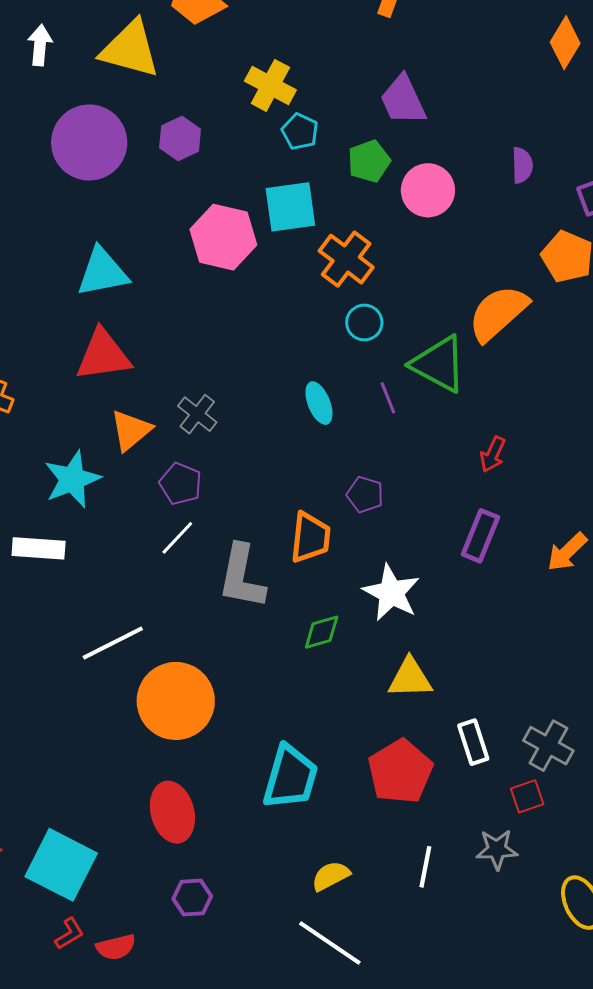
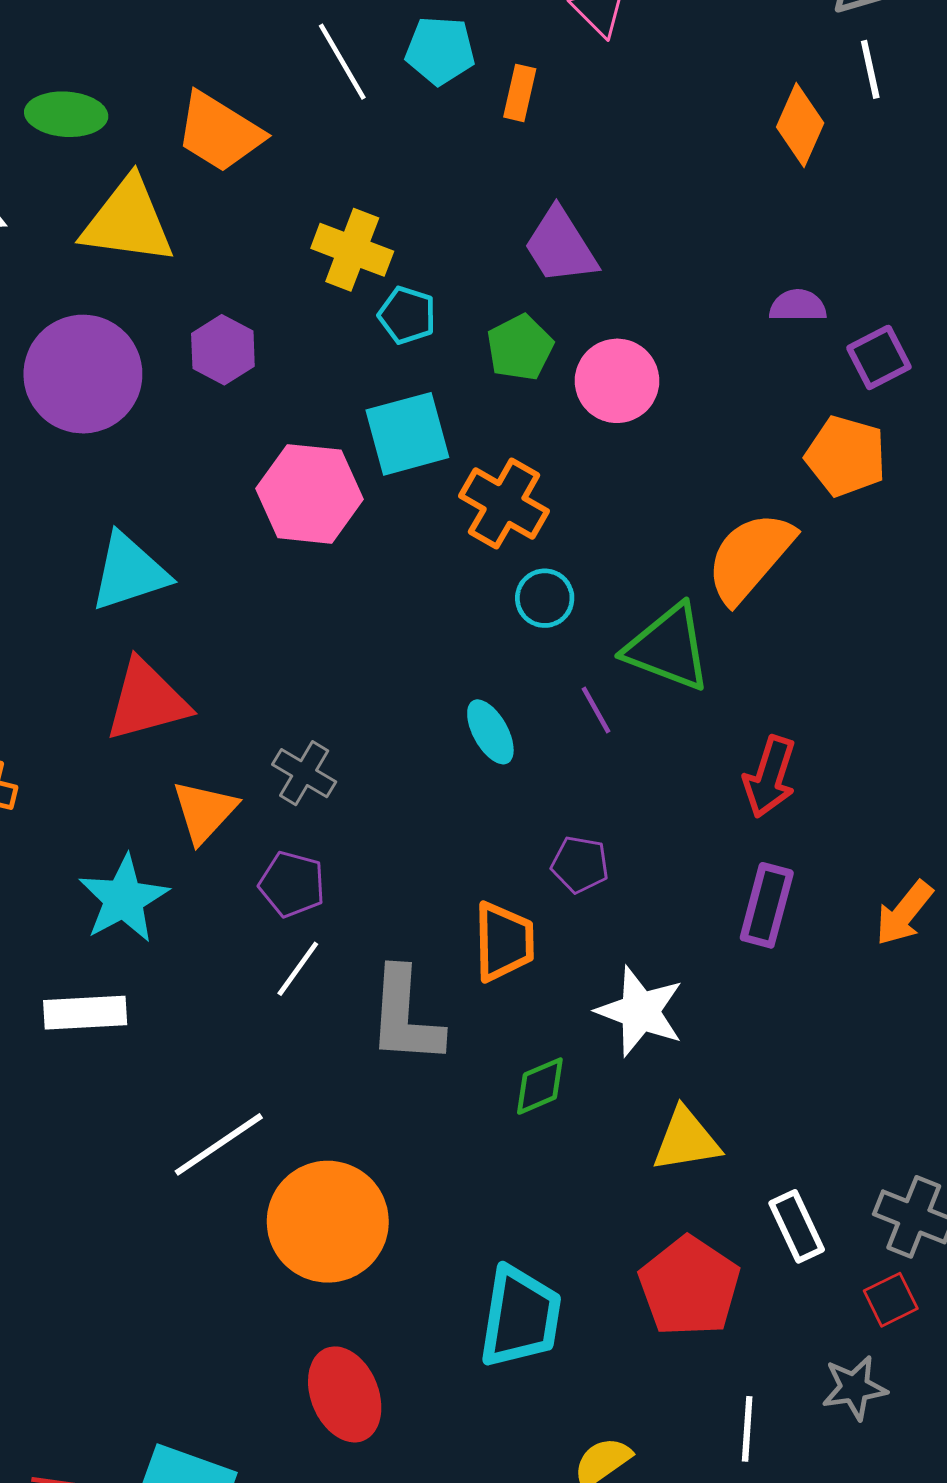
purple semicircle: (522, 165) -> (798, 306), moved, turned -81
red arrow: (493, 454) -> (770, 777), size x1.4

